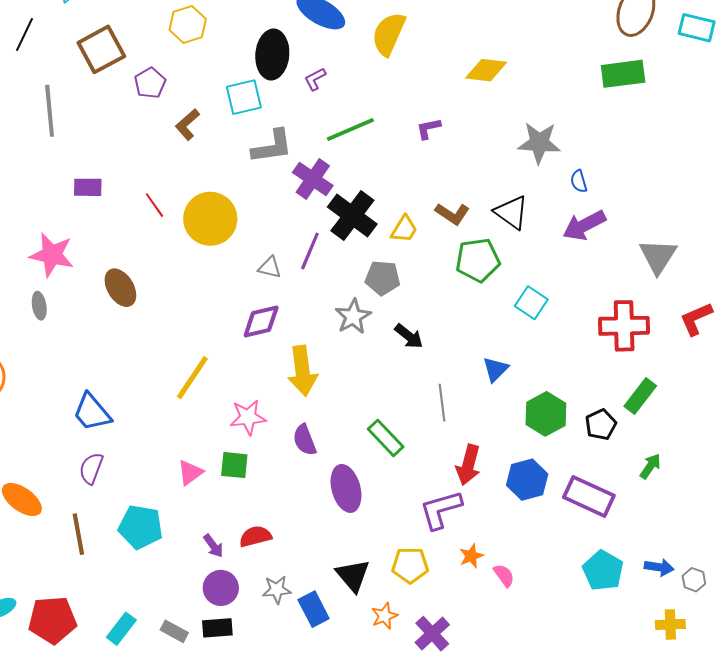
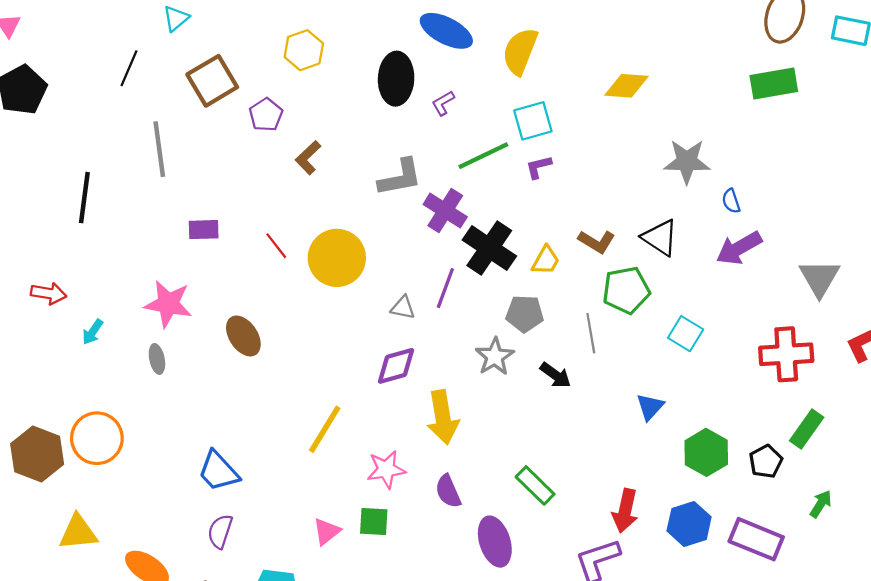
cyan square: (244, 97) -> (533, 121), moved
purple L-shape: (428, 128) -> (539, 167), moved
gray line: (442, 403) -> (591, 333), moved

